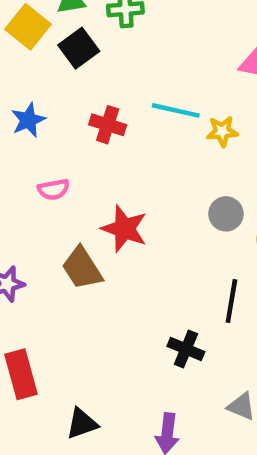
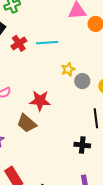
red cross: (108, 125) -> (19, 43), moved, turned -35
yellow star: (222, 131) -> (68, 69), moved

